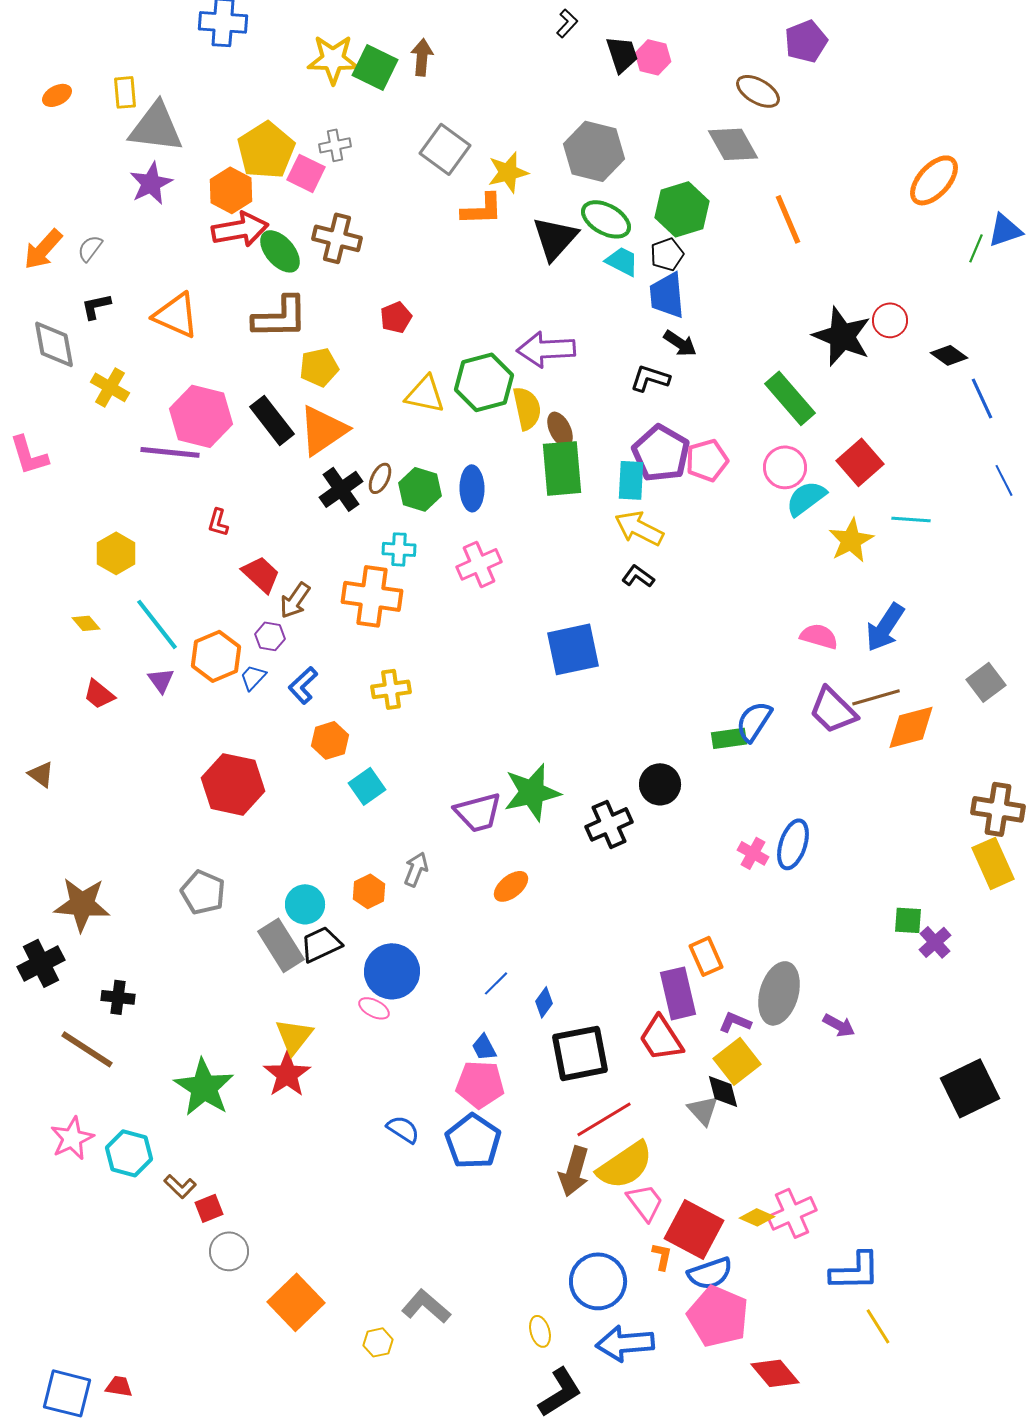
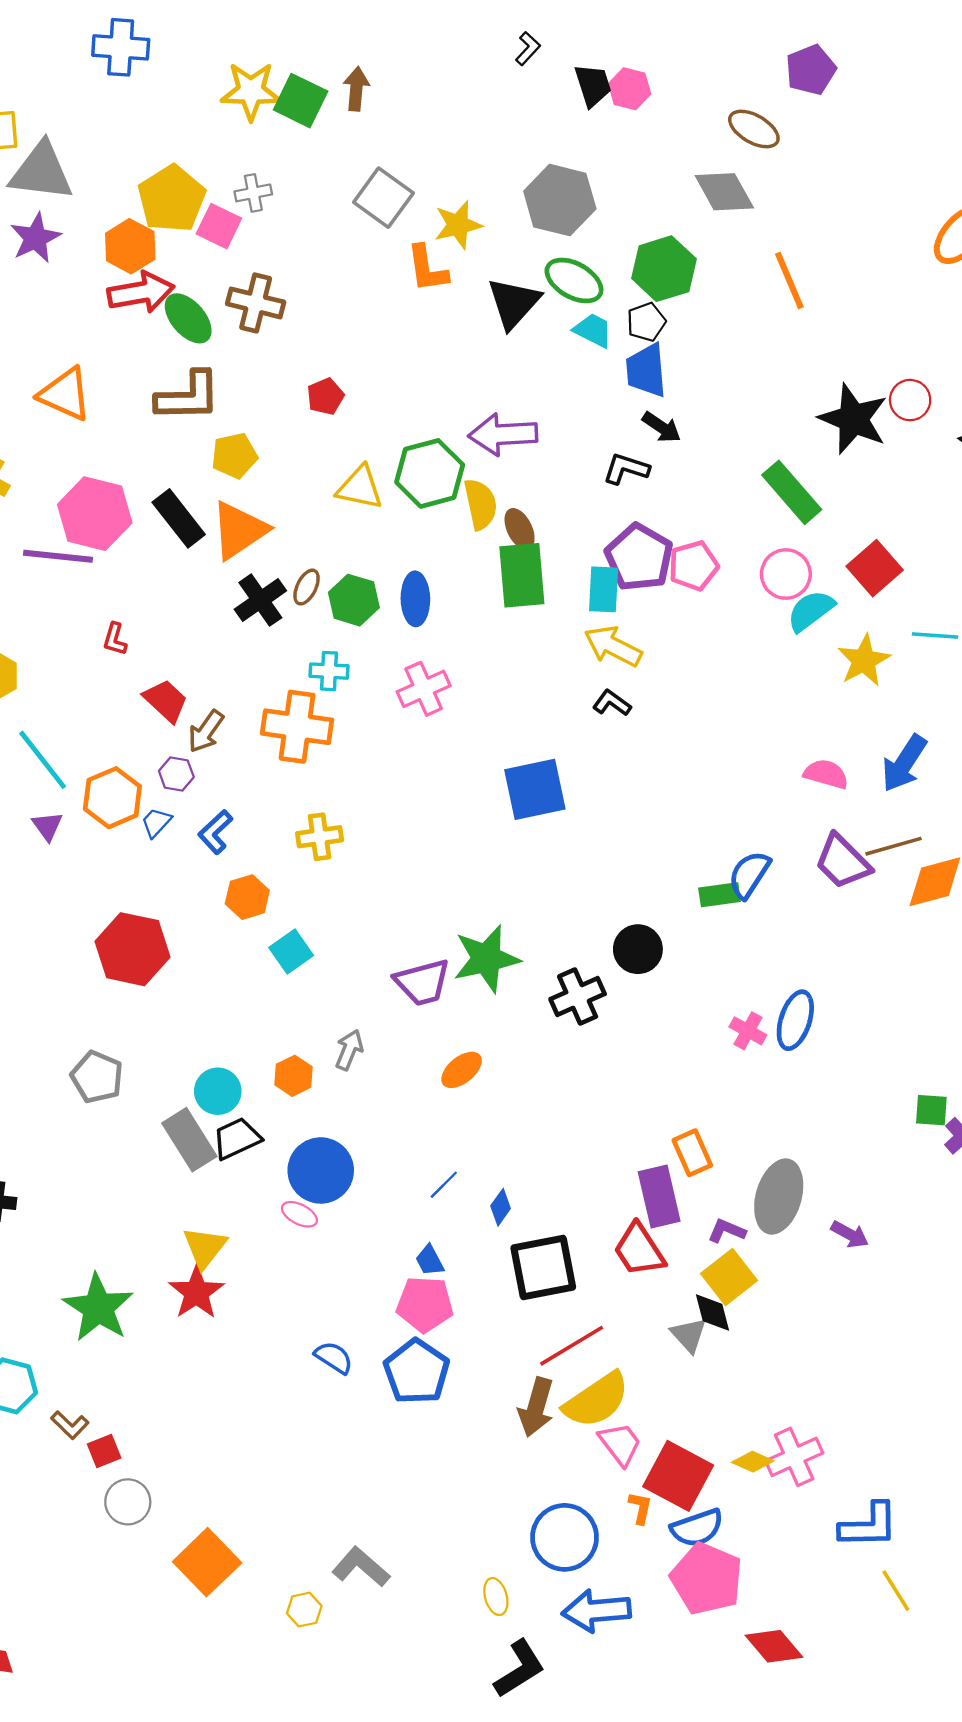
orange L-shape: (482, 209) -> (427, 269), turned 84

